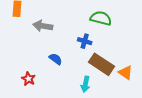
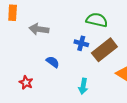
brown rectangle: (102, 64) -> (104, 50), moved, turned -70

